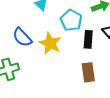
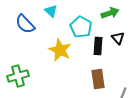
blue semicircle: (22, 37) -> (25, 24), moved

